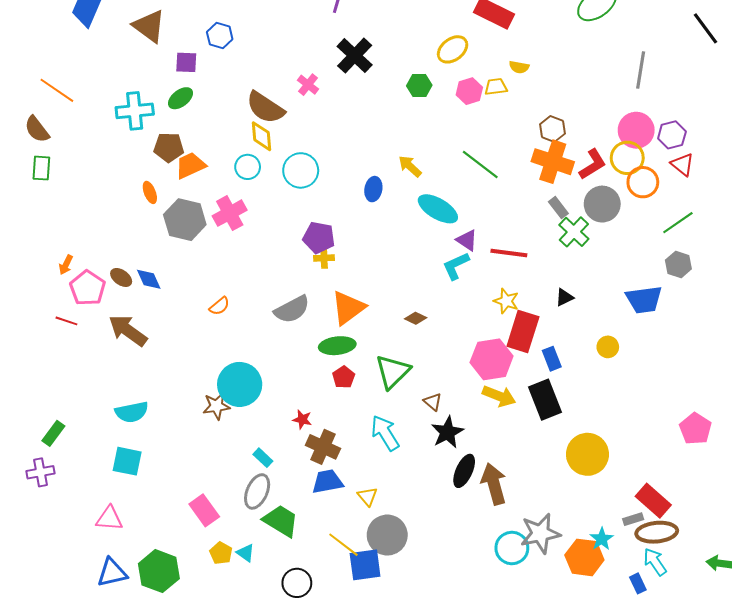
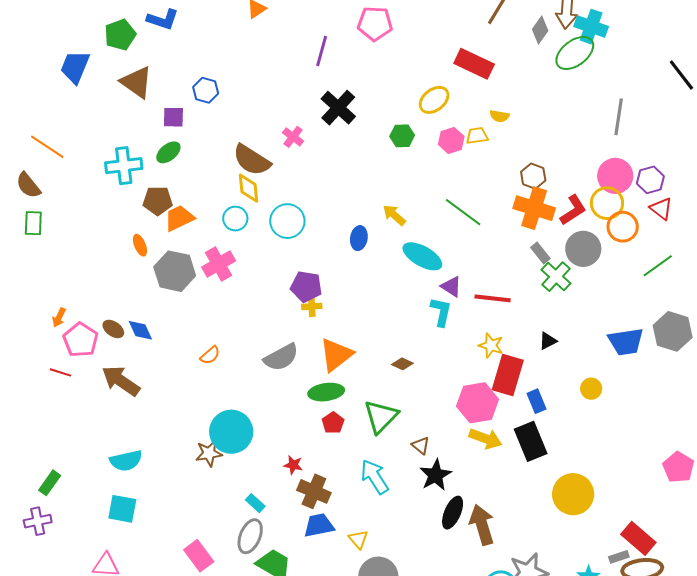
gray hexagon: (678, 264) -> (673, 331), moved, size x1.5
cyan L-shape: (456, 266) -> (441, 312), turned 128

